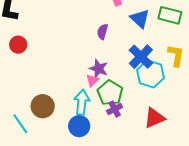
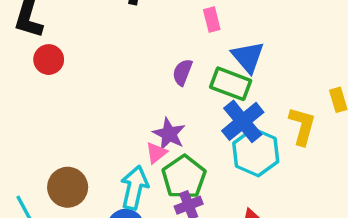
green rectangle: (170, 15) -> (231, 84), moved
red circle: (18, 45) -> (49, 60), moved

